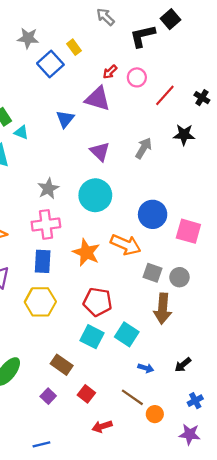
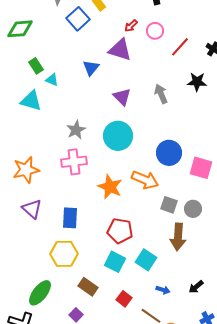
gray arrow: (144, 148) -> (161, 94), turned -54
blue rectangle: (43, 261) -> (70, 218), moved
yellow hexagon: (40, 302) -> (64, 254), moved
red square: (86, 394) -> (124, 299), moved

